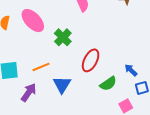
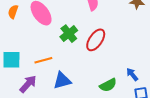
red ellipse: (91, 60) -> (96, 40), moved
blue triangle: (62, 85) -> (62, 80), turned 36

